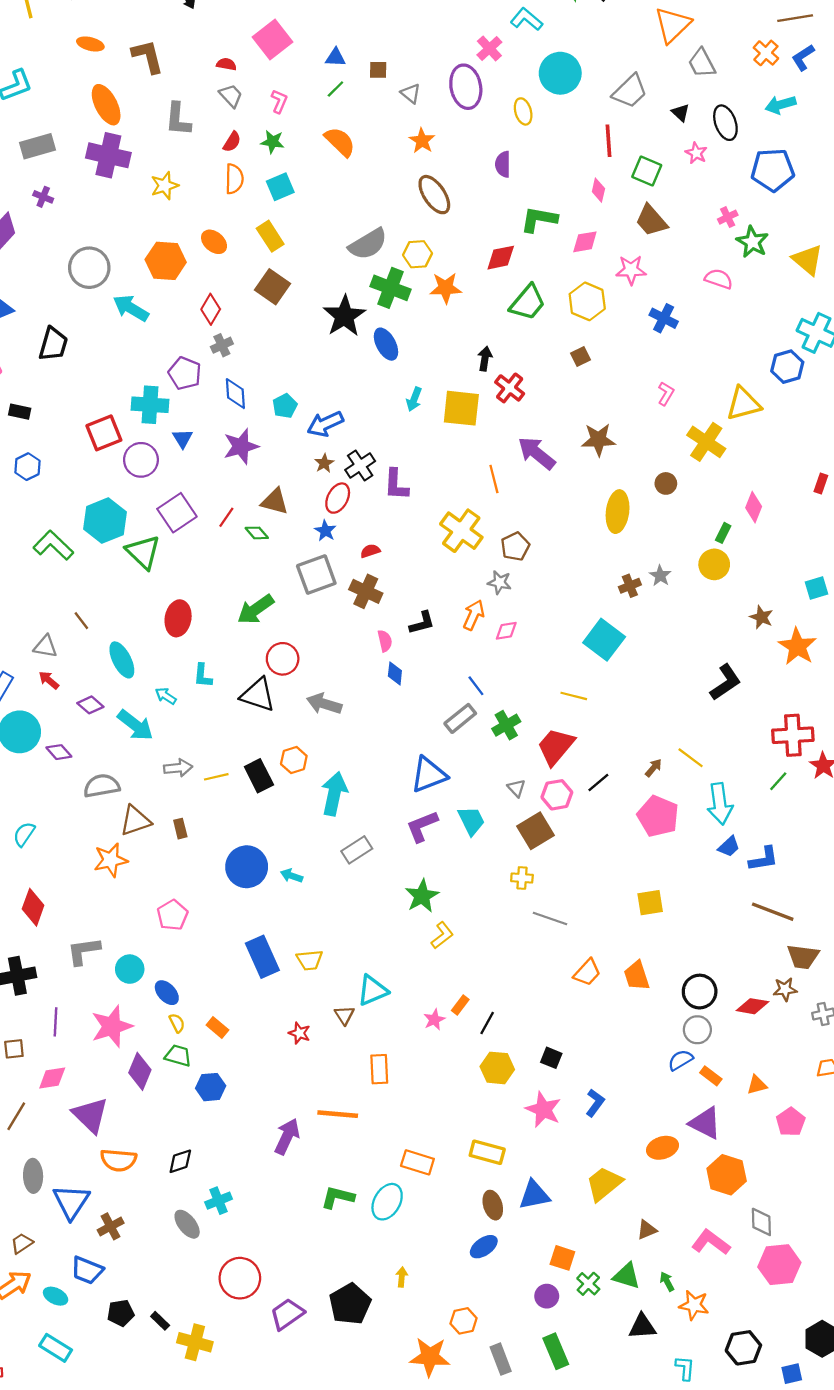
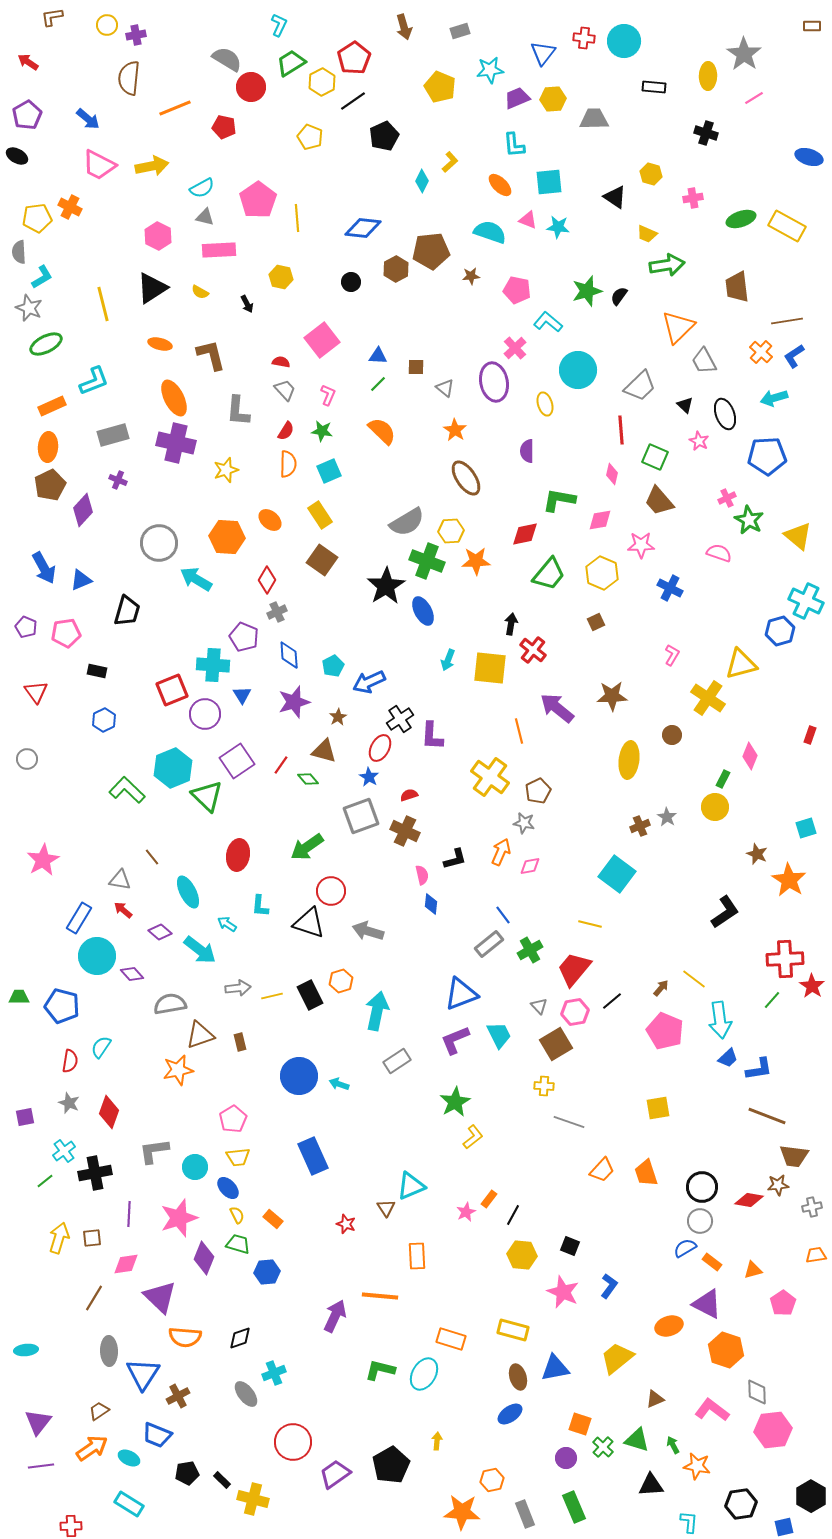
brown star: (324, 463) -> (338, 717), moved
yellow trapezoid: (310, 960) -> (238, 1157), moved

